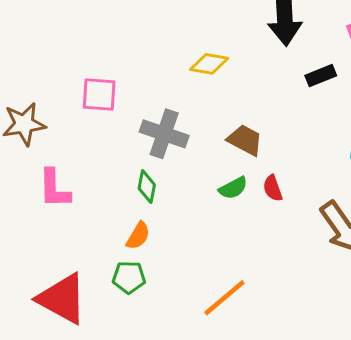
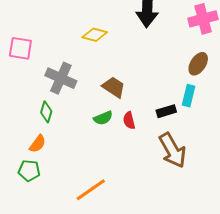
black rectangle: (321, 76) -> (166, 111), moved

